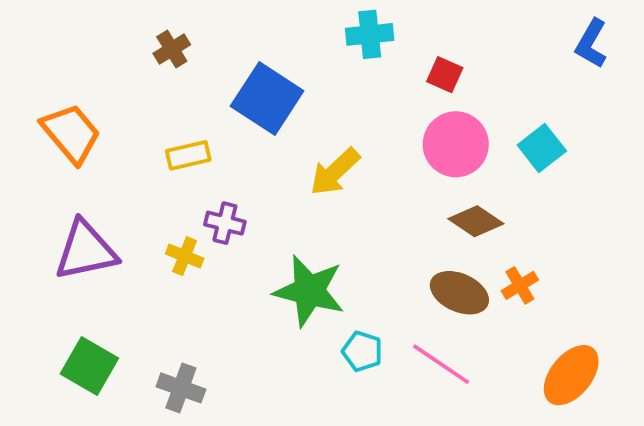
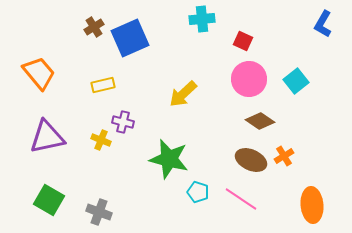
blue square: (267, 98) -> (130, 38), moved, turned 33
orange ellipse: (571, 375) -> (312, 205), turned -44

